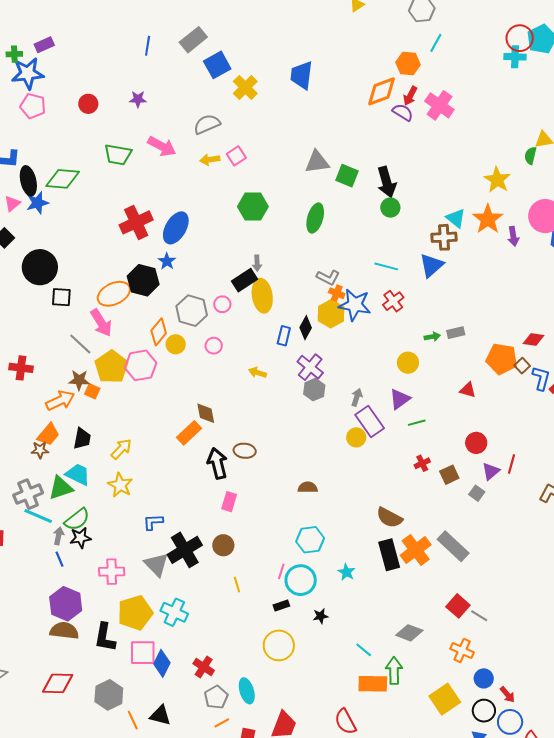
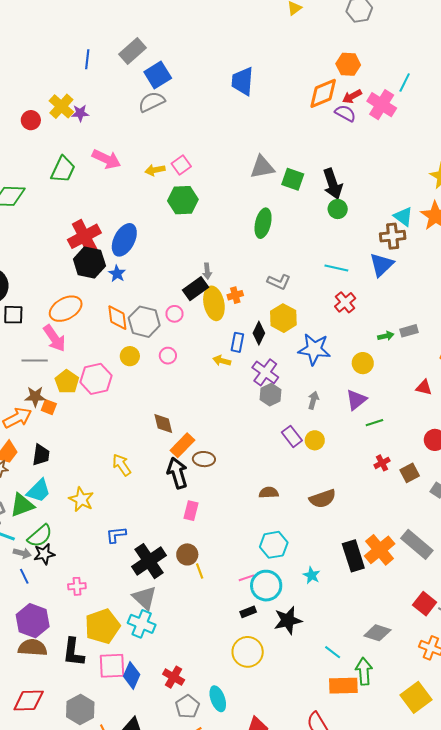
cyan line: (436, 43) -> (405, 82), moved
yellow cross: (245, 87) -> (61, 106), moved
red arrow: (410, 96) -> (352, 96), turned 36
gray semicircle: (207, 124) -> (152, 102), moved
green trapezoid: (118, 155) -> (63, 169), turned -72
green hexagon: (253, 207) -> (183, 200), moved
black hexagon: (143, 280) -> (89, 263), moved
orange cross: (337, 293) -> (235, 295), moved, turned -35
blue star: (355, 305) -> (314, 349), moved
orange diamond: (159, 332) -> (117, 318), moved, turned -44
gray line: (80, 344) -> (35, 360), turned -40
yellow pentagon: (111, 367) -> (67, 382), size x0.7
yellow arrow: (258, 373) -> (222, 361), moved
purple rectangle: (370, 422) -> (292, 436), moved, size x0.7
orange rectangle: (189, 433) -> (182, 445), moved
yellow arrow: (121, 449) -> (122, 465), moved, turned -75
cyan trapezoid: (78, 474) -> (39, 491), turned 112
brown semicircle: (389, 518) -> (323, 499), moved, turned -44
gray arrow: (59, 536) -> (22, 553), turned 96
gray triangle: (156, 564) -> (145, 598), moved
pink line: (281, 571) -> (246, 578), turned 56
pink cross: (112, 572) -> (77, 586), size x0.7
yellow line: (237, 585) -> (200, 571), moved
black star: (321, 616) -> (288, 620), size x1.8

